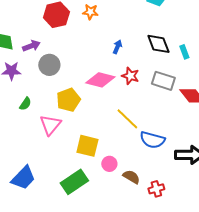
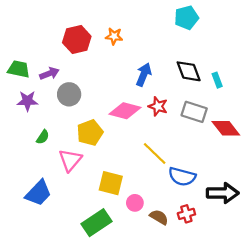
blue arrow: (117, 47) -> (144, 75), size x1.5
blue trapezoid: (23, 178) -> (38, 193), moved
red cross: (156, 189) -> (186, 214), moved

